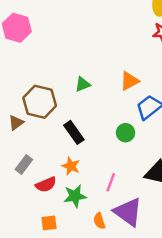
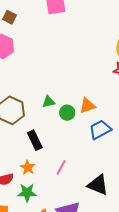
green circle: (125, 133) -> (67, 113), moved
pink line: (111, 182) -> (61, 167), moved

